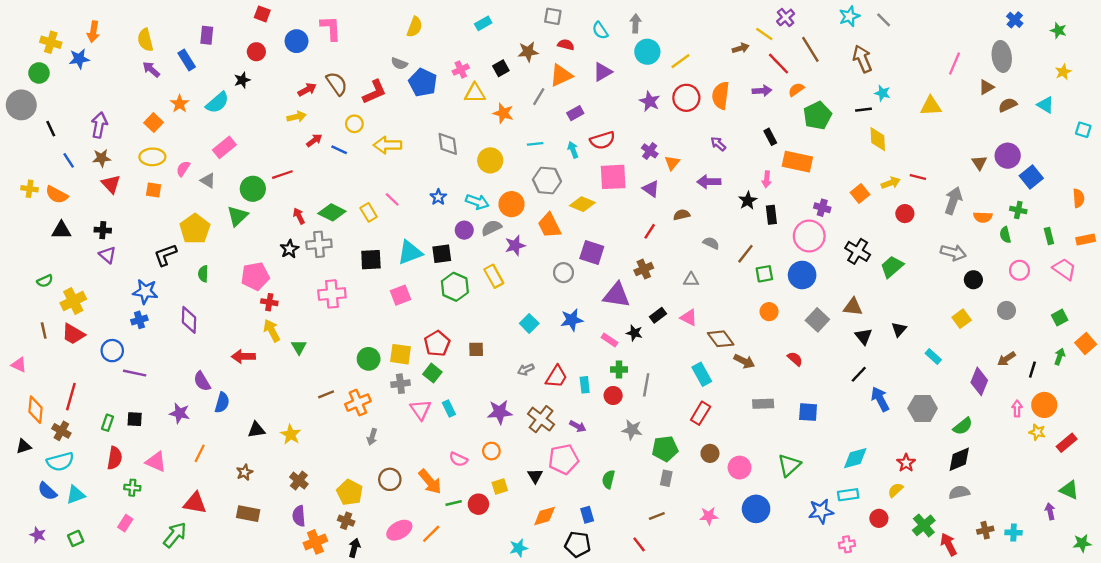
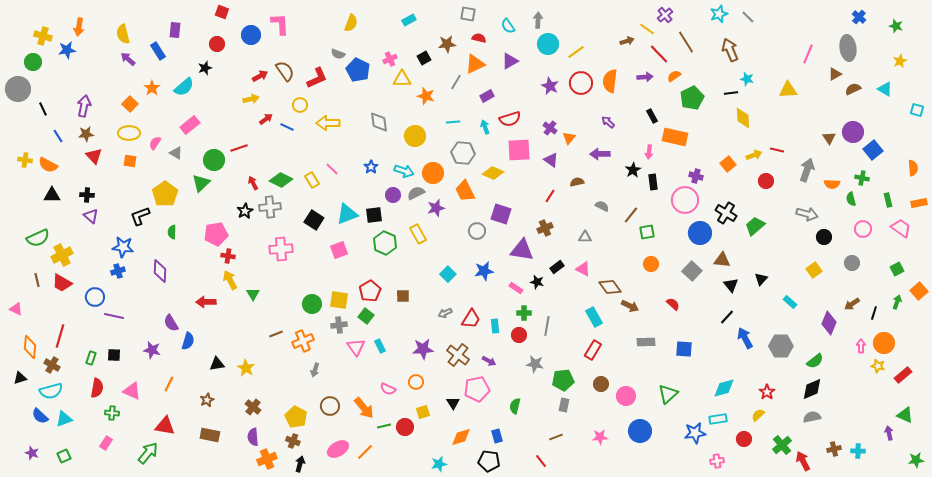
black square: (371, 260) -> (314, 220), turned 36
blue circle: (802, 275) -> (700, 233), moved
green semicircle: (45, 281) -> (38, 238), size x1.6

